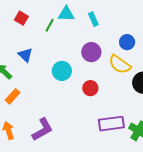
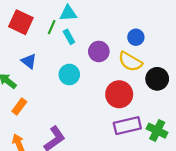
red square: (21, 18) -> (21, 22), size x1.6
cyan rectangle: (93, 19) -> (69, 37), moved
red circle: (90, 88) -> (119, 94), moved, size x1.6

